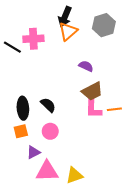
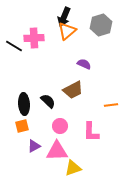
brown trapezoid: (92, 91) -> (73, 90), moved
pink L-shape: (93, 108) -> (91, 132), moved
pink circle: (50, 131) -> (60, 126), moved
pink triangle: (47, 171) -> (57, 151), moved

